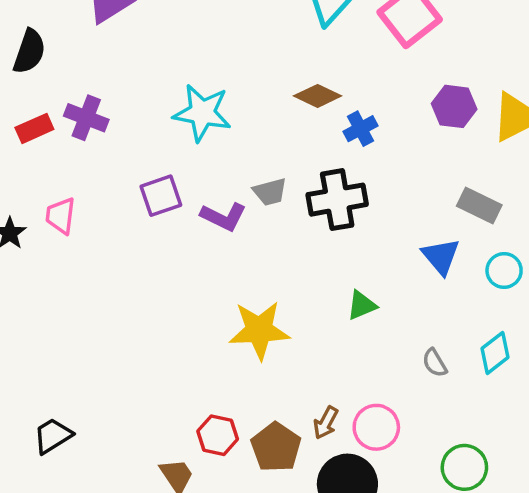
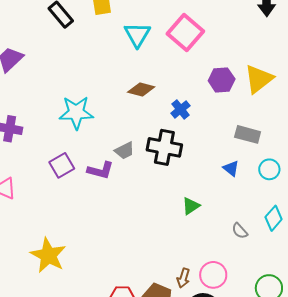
blue cross: (360, 129) -> (180, 109), moved
black cross: (337, 200) -> (164, 147), turned 32
blue triangle: (441, 256) -> (231, 168), size x0.7
yellow star: (259, 330) -> (48, 255), moved, turned -30

